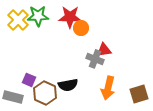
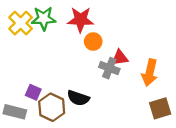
orange circle: (81, 28) -> (93, 42), moved
black semicircle: (68, 85) -> (78, 98), turned 30
orange arrow: (108, 88) -> (150, 73), moved

